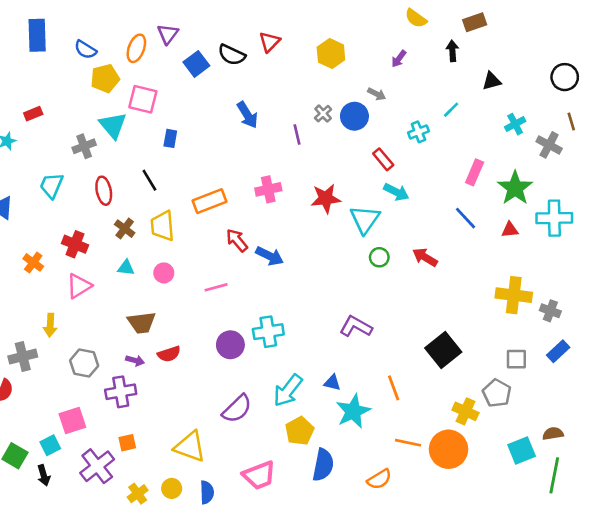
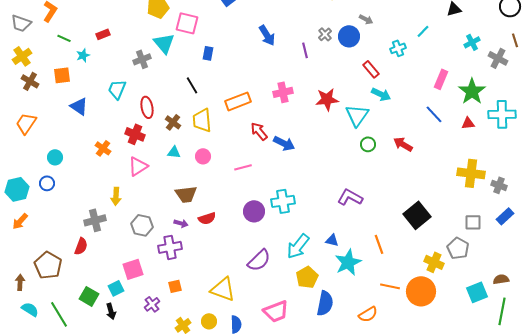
red ellipse: (104, 191) -> (147, 107), moved
purple cross: (97, 466) -> (152, 304), size x0.6

